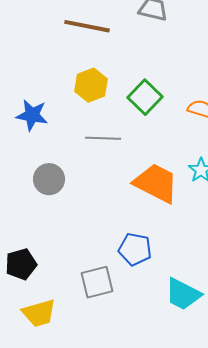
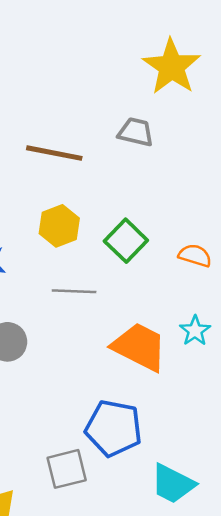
blue pentagon: (135, 249) -> (114, 428), size x1.4

